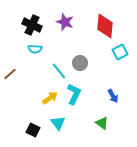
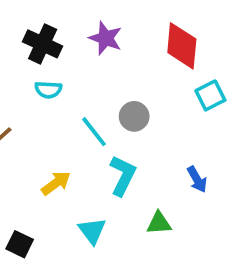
yellow arrow: (50, 98) -> (56, 183), moved
green triangle: (102, 123) -> (159, 223), moved, turned -40
black square: (33, 130) -> (20, 244), moved

